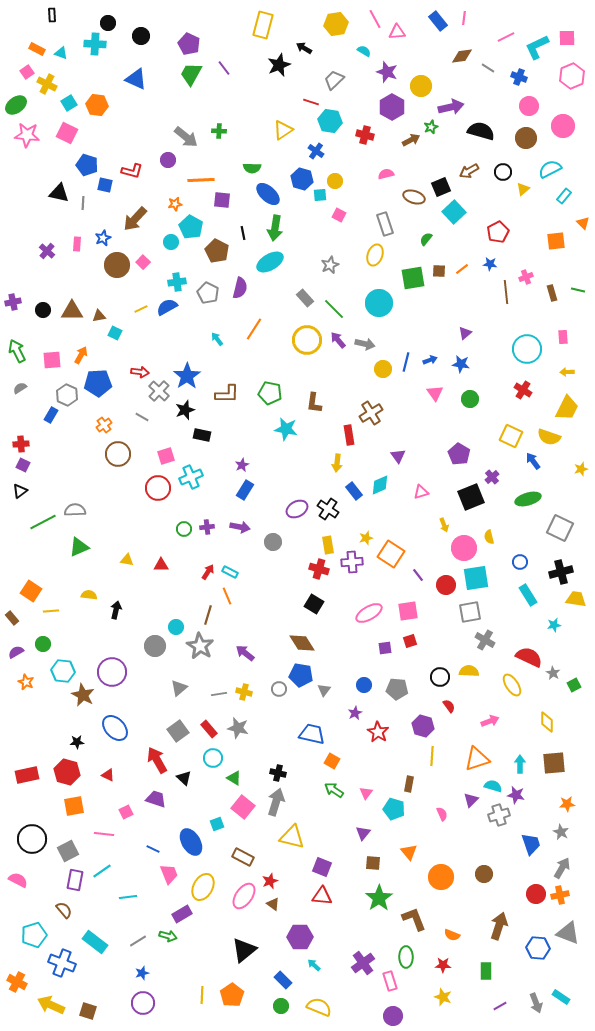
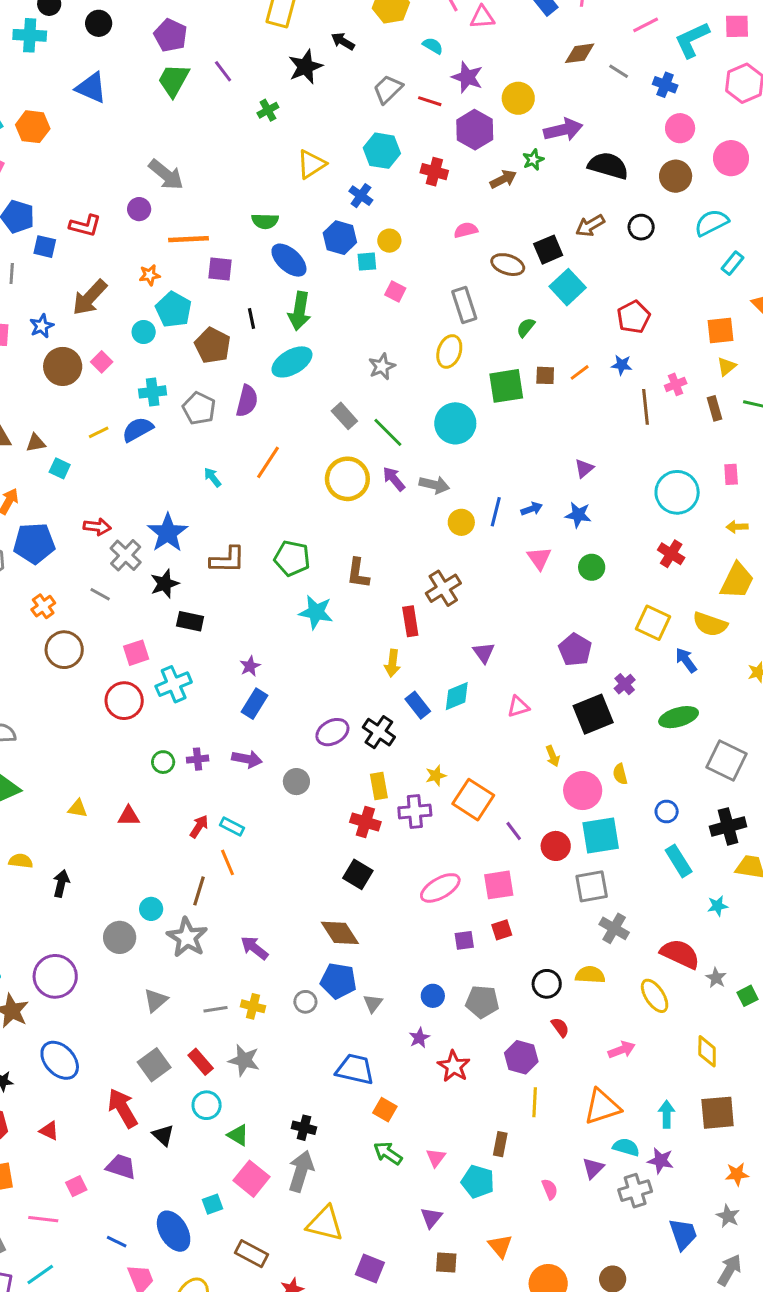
red line: (311, 102) -> (430, 101), moved
green cross: (219, 131) -> (268, 110), moved, turned -32
yellow triangle: (523, 189) -> (727, 366), moved

